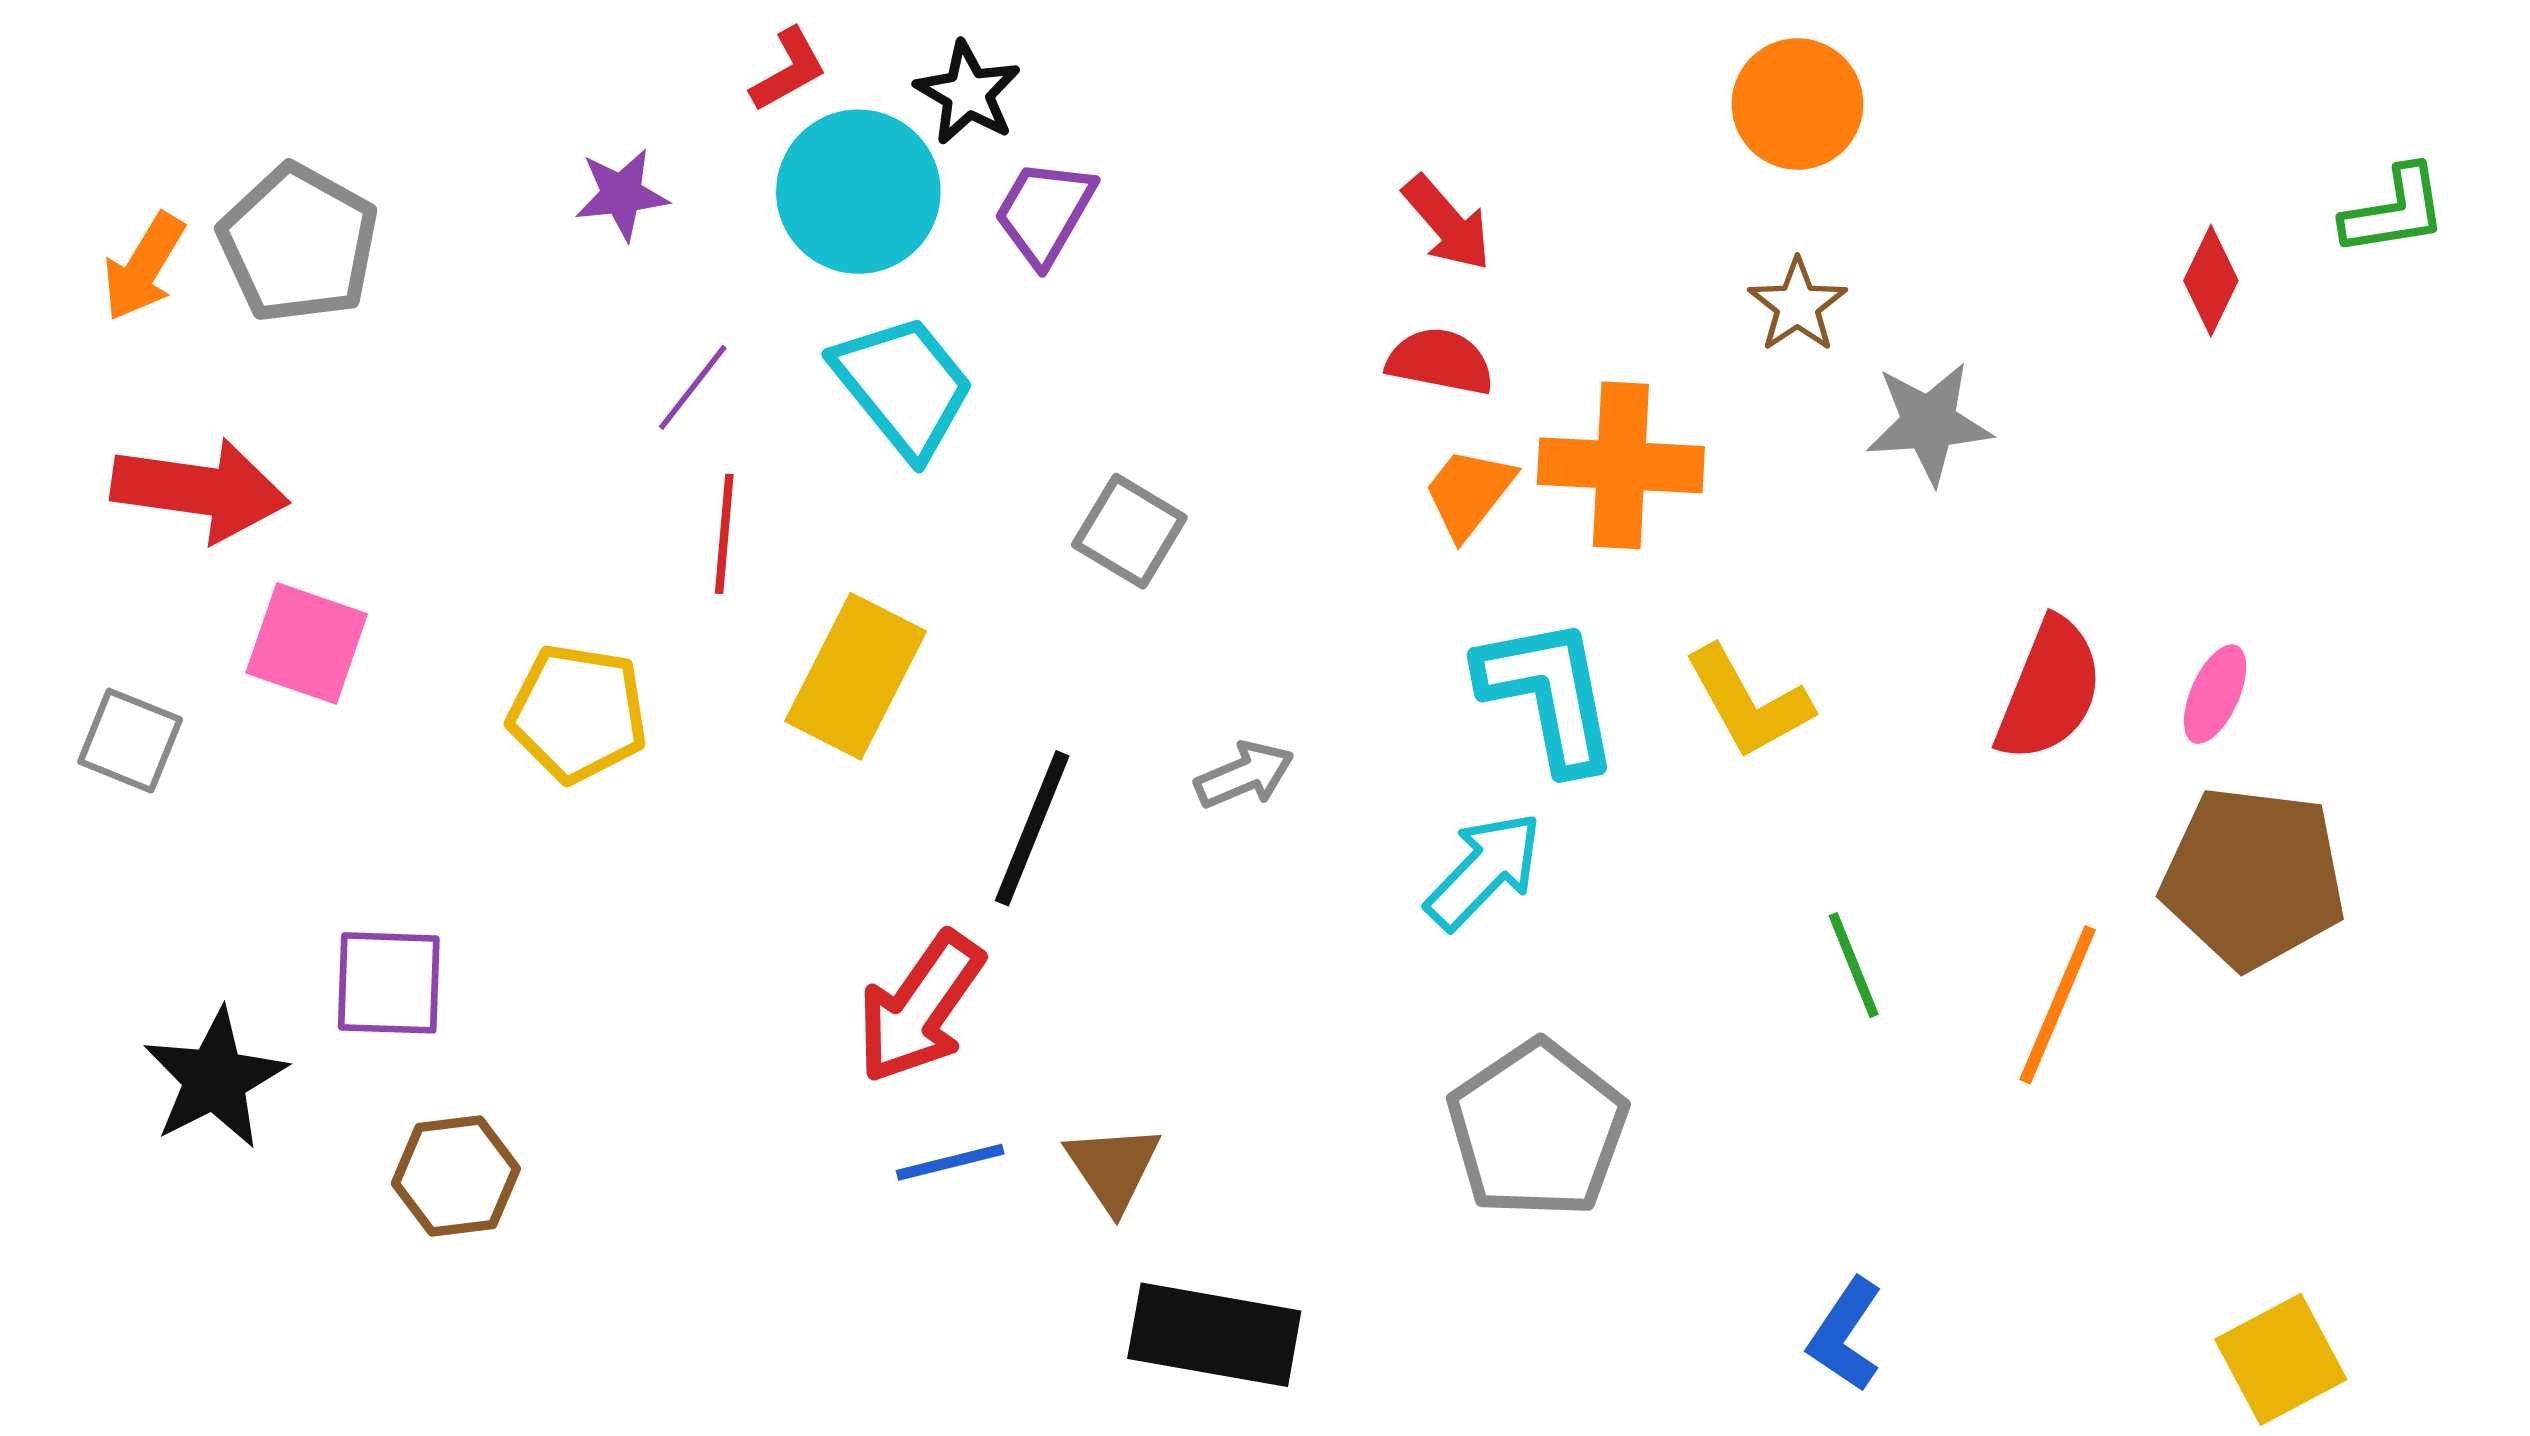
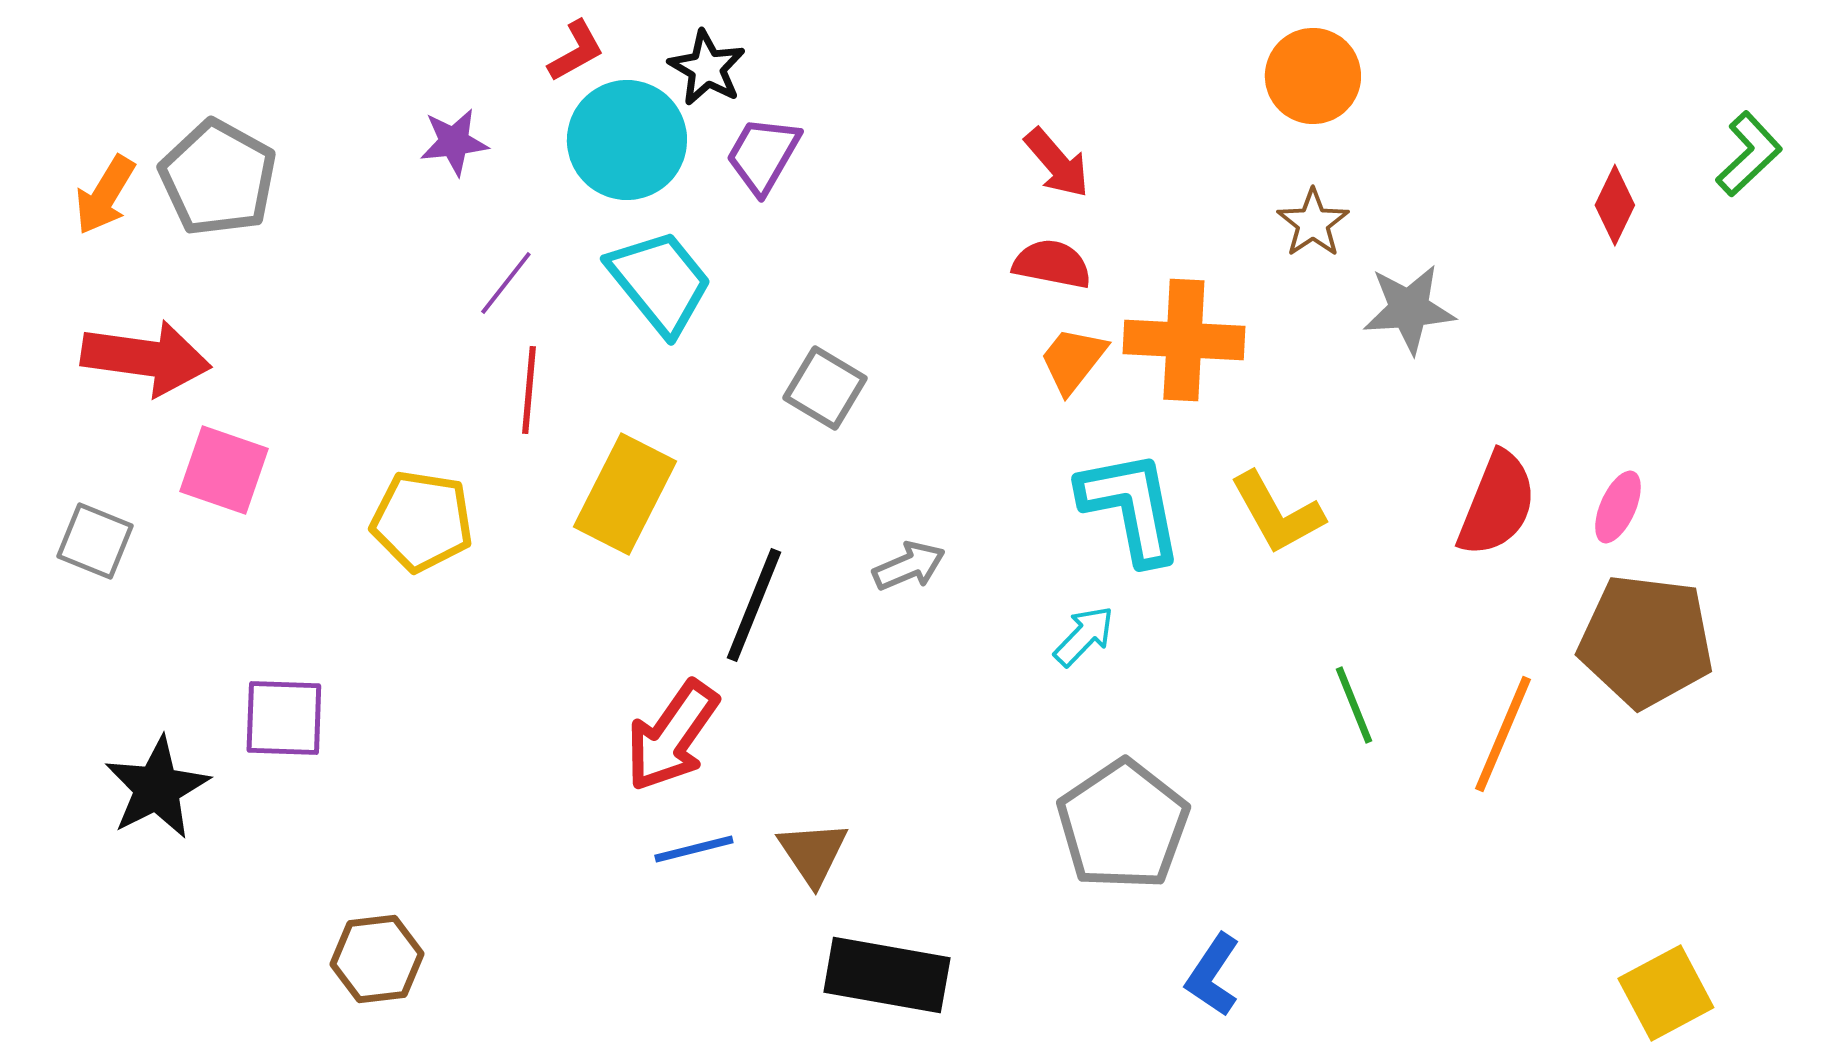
green L-shape: (2394, 211) -> (1749, 154), turned -34
cyan arrow: (1484, 871) -> (1084, 636), size x0.7
brown hexagon: (456, 1176) -> (377, 959), moved
blue L-shape: (1845, 1335) -> (1213, 975), moved

